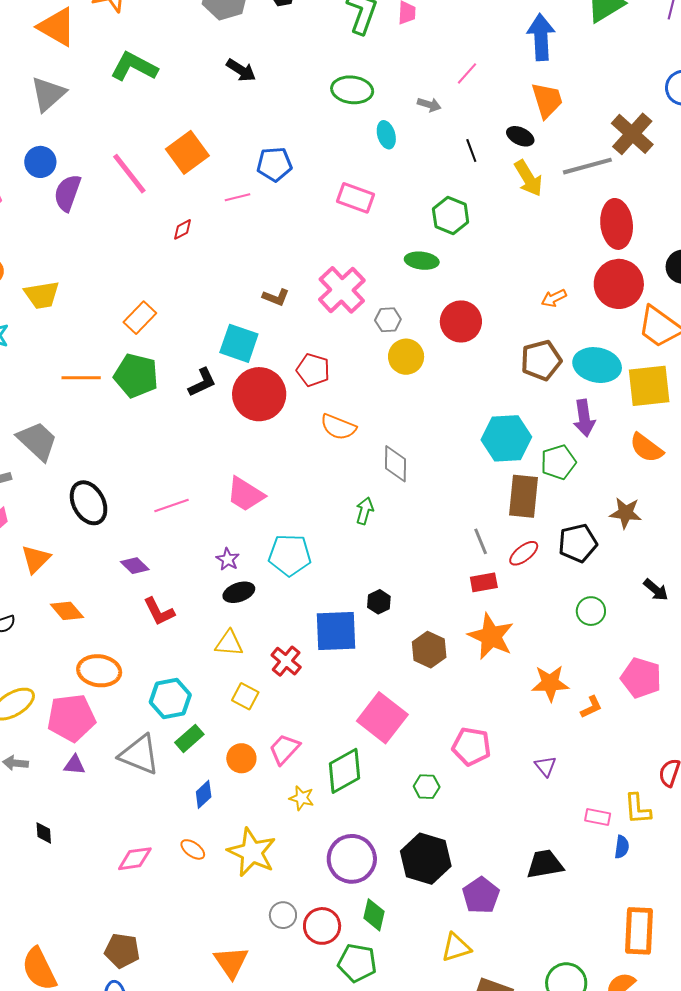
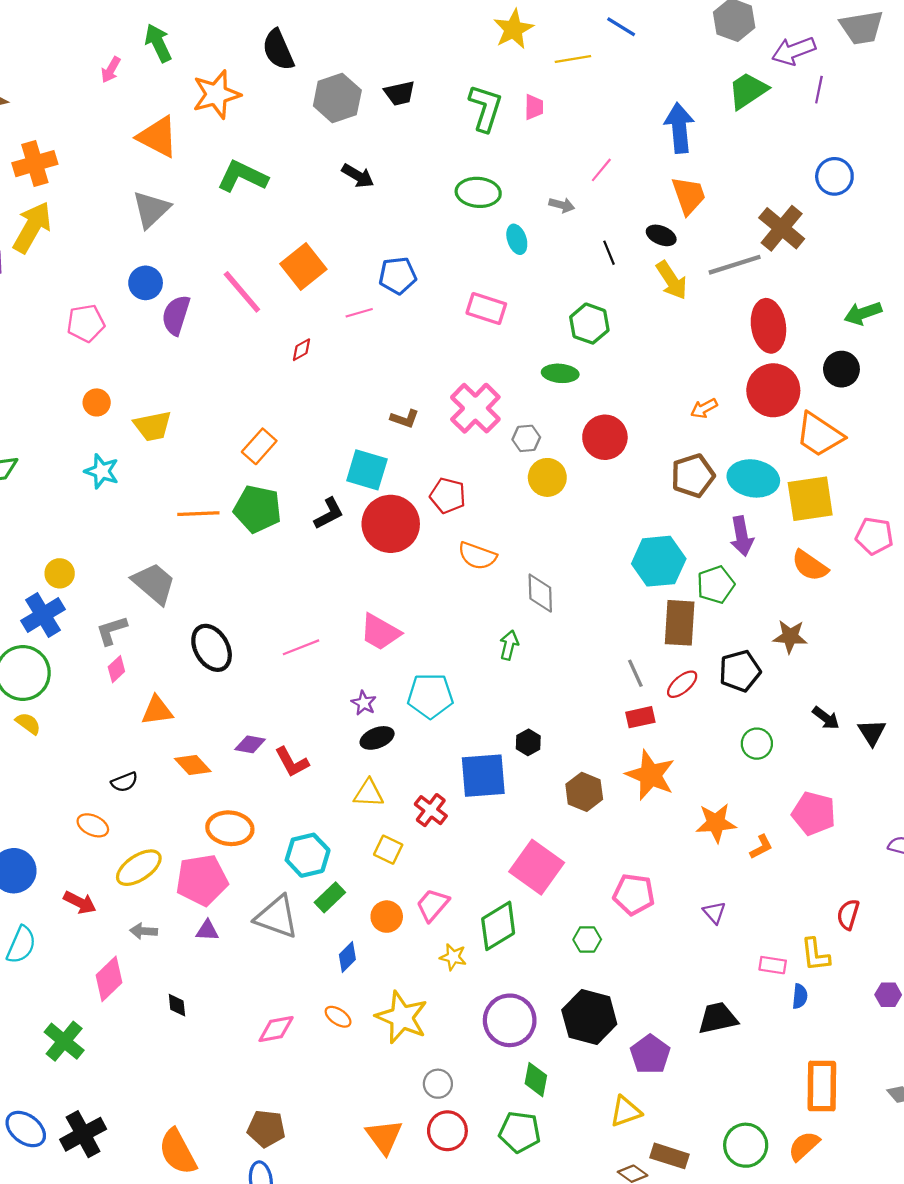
orange triangle: (36, 559) -> (157, 711), turned 40
purple diamond: (135, 566) -> (250, 744), moved, turned -32
red circle: (322, 926) -> (447, 1131), moved

